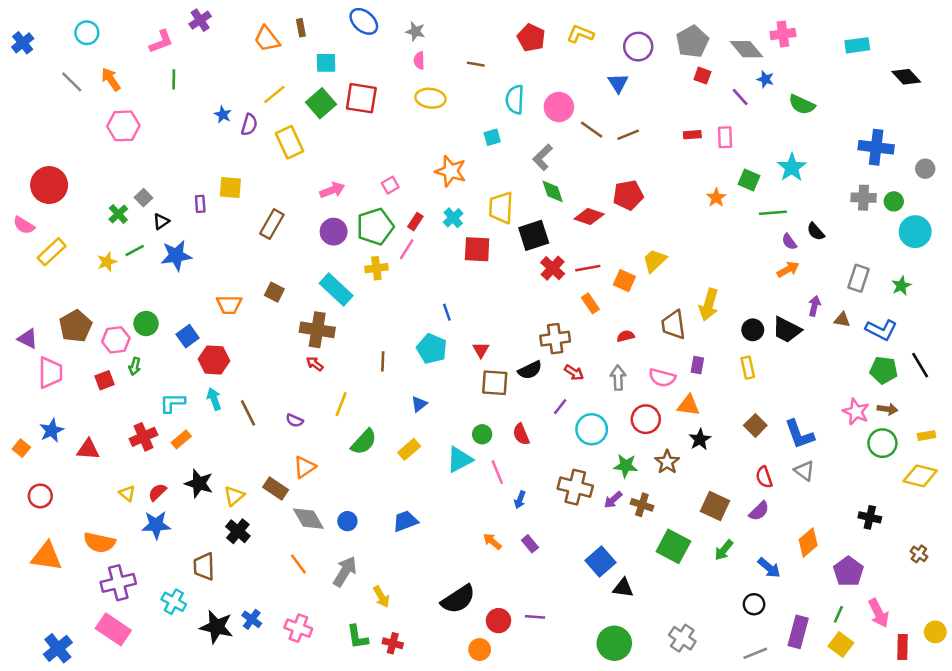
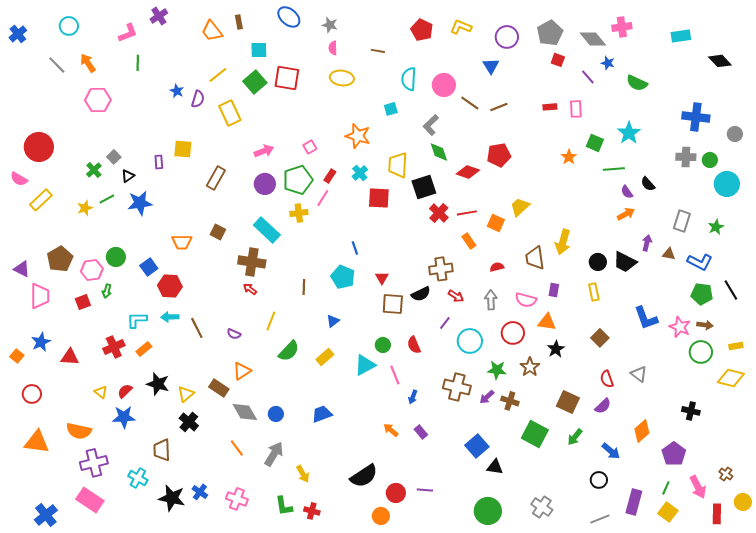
cyan arrow: (214, 399) -> (170, 317), turned -72
blue L-shape: (799, 434) -> (646, 318), moved
brown cross: (919, 554) -> (726, 474), moved

